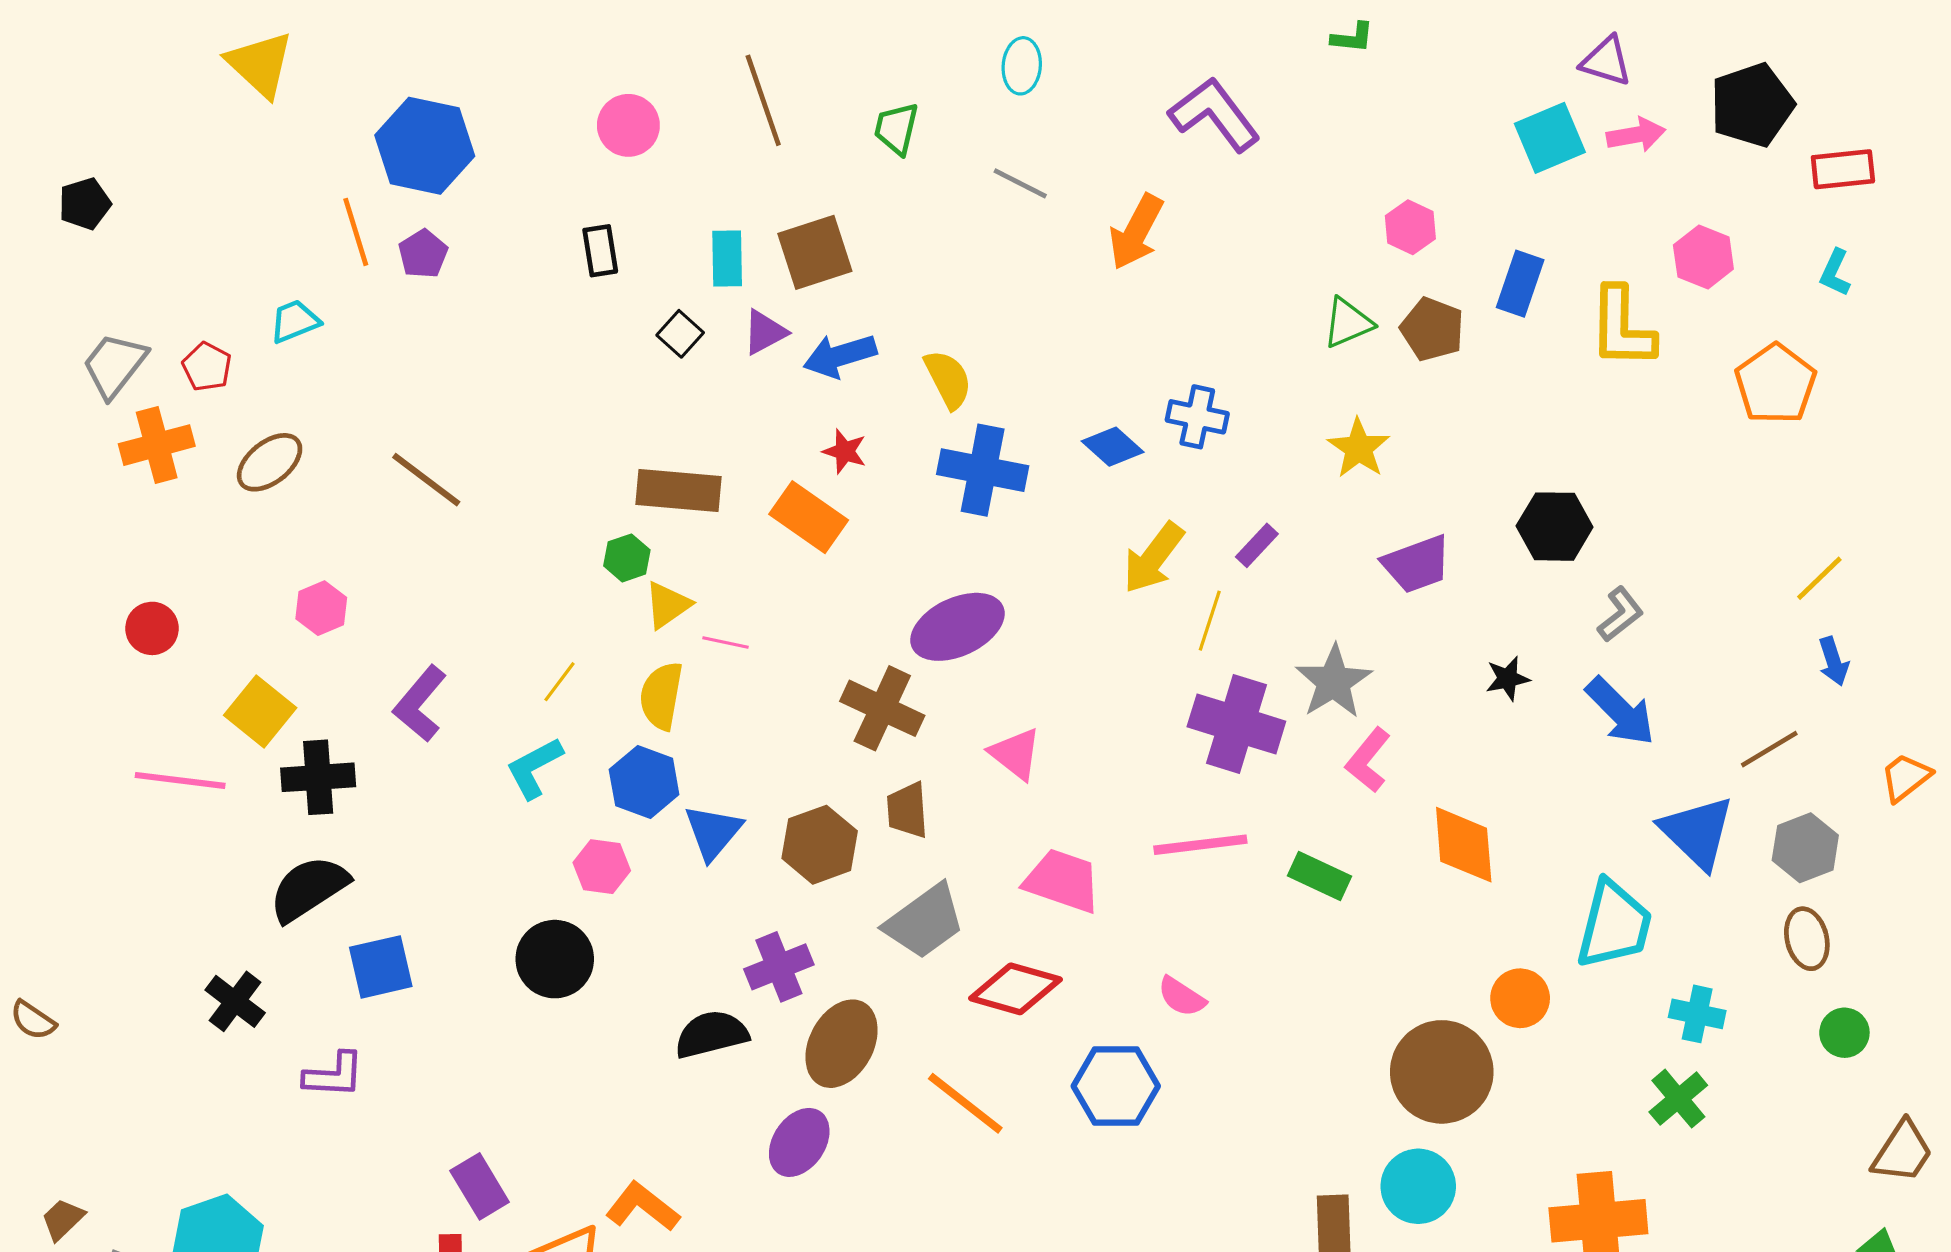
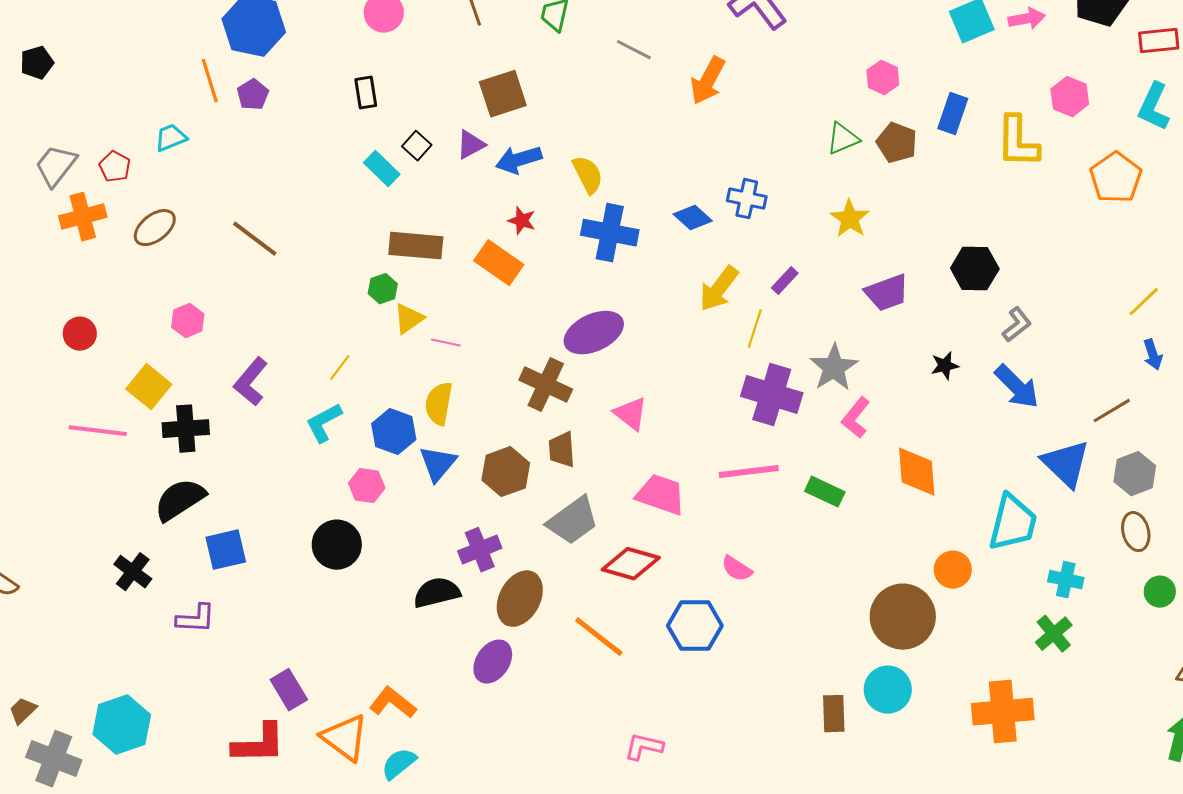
cyan rectangle: (727, 259) -> (382, 169), moved, turned -45
cyan L-shape: (1835, 273) -> (1154, 107), size x1.6
yellow semicircle: (661, 696) -> (439, 404), moved

